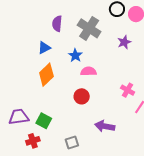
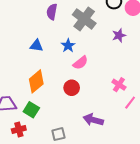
blue triangle: (44, 48) -> (36, 46), moved, turned 32
pink semicircle: (88, 71) -> (80, 63), turned 140
orange diamond: (46, 75) -> (36, 81), moved

